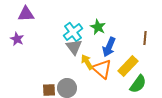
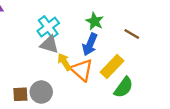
green star: (98, 27) -> (95, 21), moved
brown line: (145, 38) -> (132, 34), turned -64
gray triangle: (74, 47) -> (49, 44), turned -36

